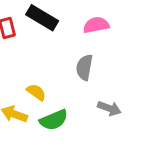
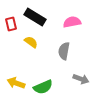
yellow semicircle: (36, 92) -> (31, 42), moved

